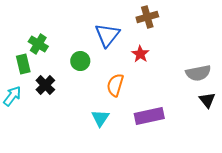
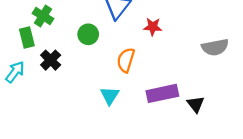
red star: (140, 54) -> (153, 27), turned -30
black triangle: (207, 100) -> (196, 104), moved

